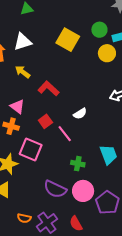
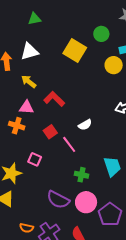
green circle: (99, 30) -> (101, 34), moved
pink triangle: (17, 107) -> (26, 107), moved, turned -35
orange cross: (11, 126) -> (17, 126), moved
pink square: (31, 149) -> (35, 159), size x0.6

